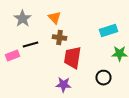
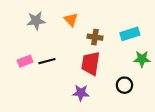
gray star: (22, 19) -> (36, 21), turned 30
brown cross: (60, 38) -> (95, 37), moved
black line: (30, 45) -> (47, 61), moved

